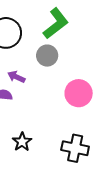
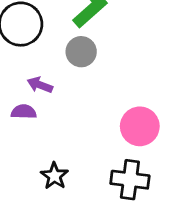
pink circle: (79, 93) -> (140, 126), moved

